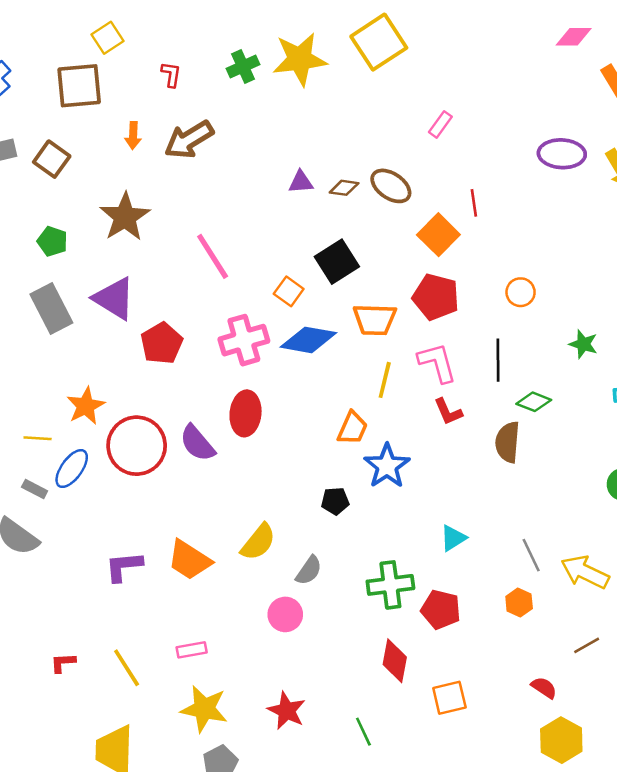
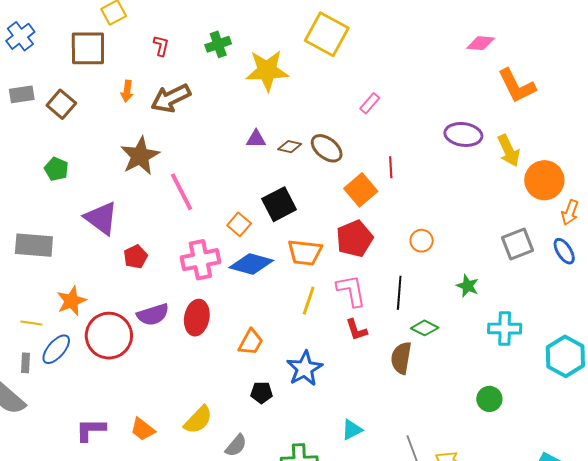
yellow square: (379, 42) -> (327, 34), turned -33
yellow star: (300, 59) -> (267, 71), moved
brown star: (125, 217) -> (140, 156), moved
red pentagon: (436, 297) -> (355, 239), turned 30
gray rectangle: (51, 309) -> (34, 245), moved, turned -63
red pentagon: (162, 343) -> (135, 257), size x0.7
orange trapezoid: (352, 428) -> (251, 342), moved
purple semicircle: (197, 443) -> (153, 315), moved, turned -72
gray rectangle: (35, 489) -> (26, 363), turned 60
orange trapezoid: (189, 560) -> (143, 429), size x0.7

